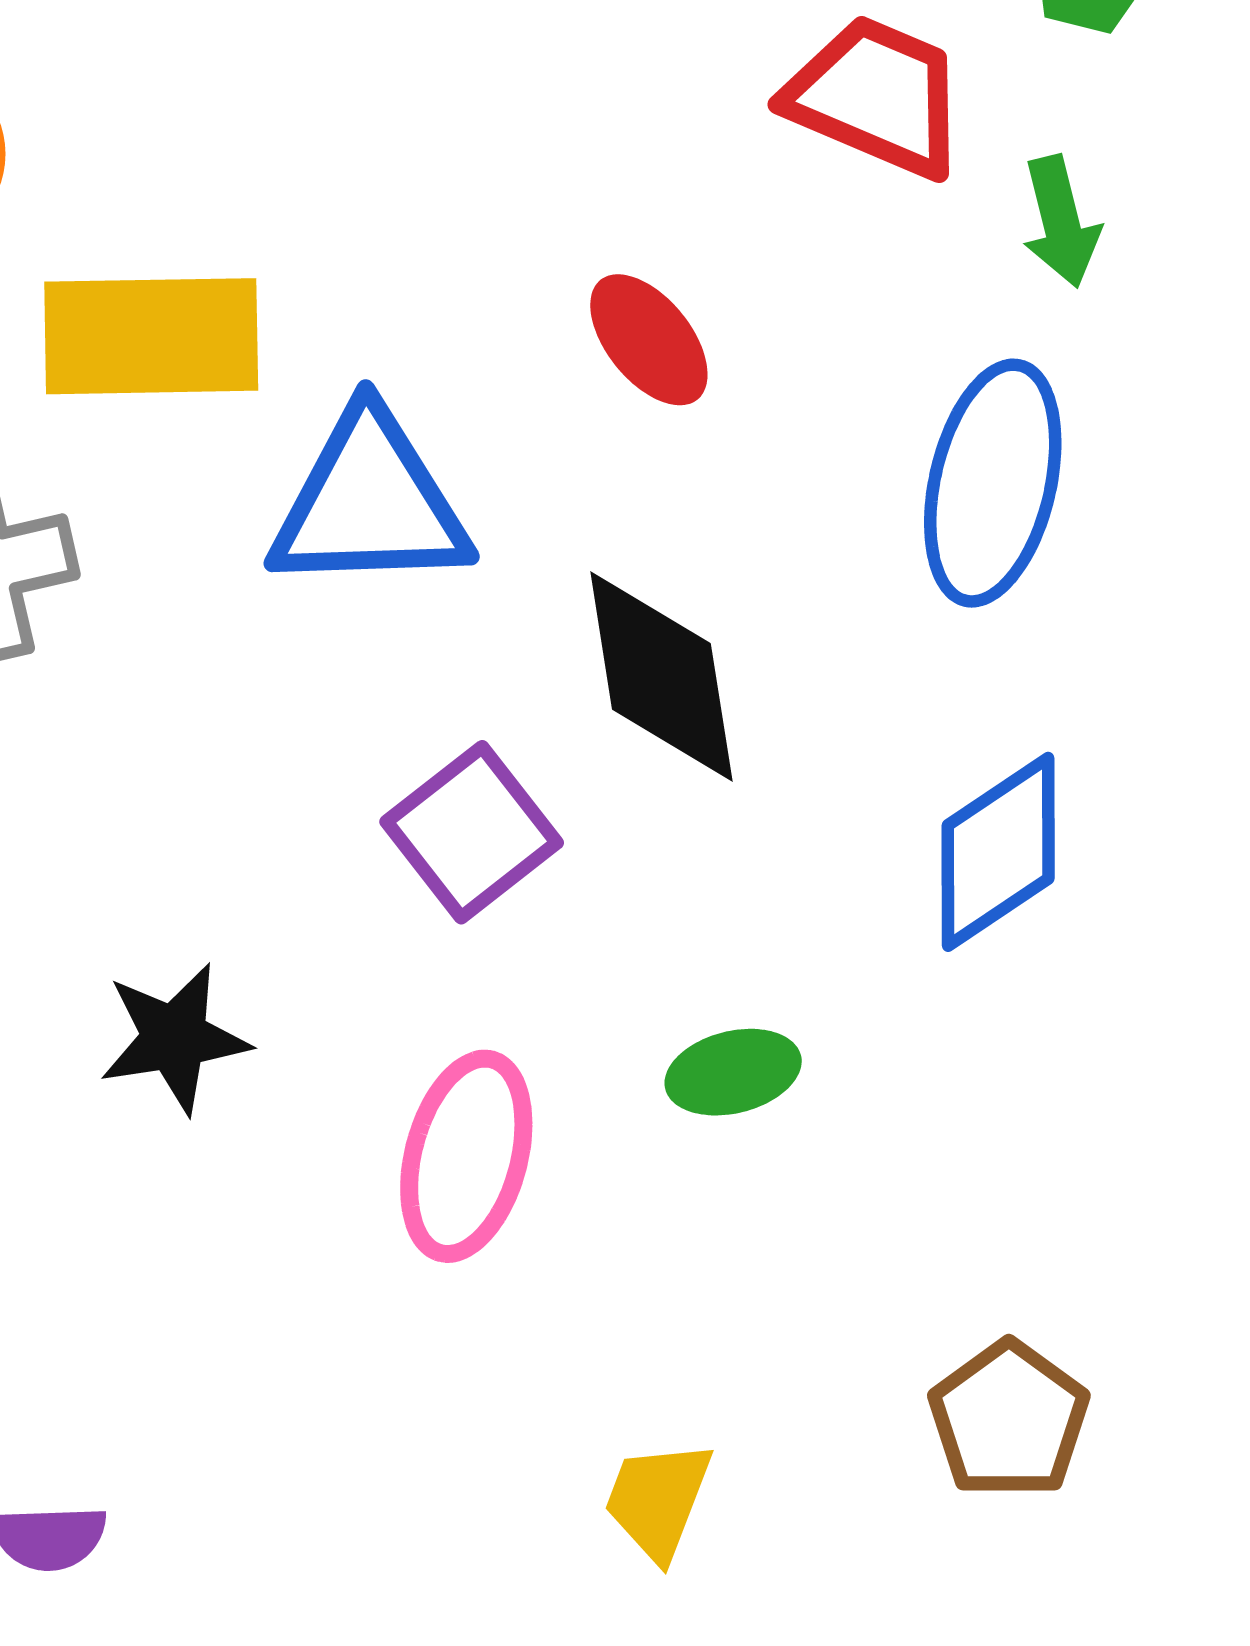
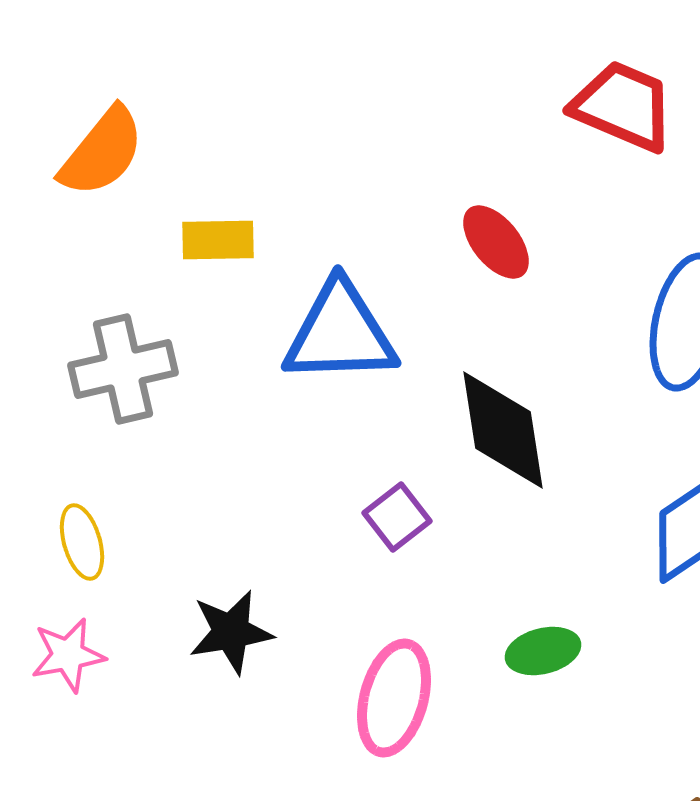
yellow rectangle: (151, 336) -> (218, 240), size x0.6
purple square: (472, 832) -> (397, 517), size x0.7

